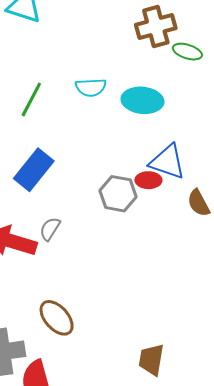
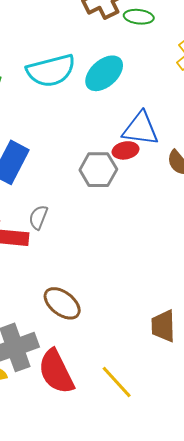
cyan semicircle: (91, 87) -> (51, 71), size x1.6
cyan ellipse: (142, 100) -> (104, 73), turned -36

